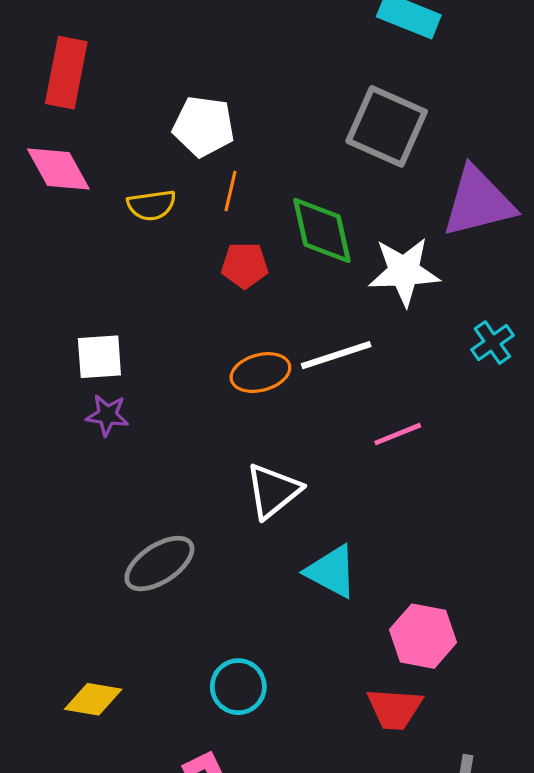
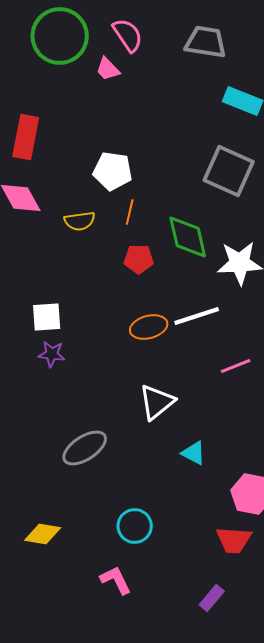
cyan triangle: (331, 571) -> (194, 453), size x0.7

